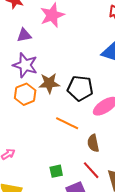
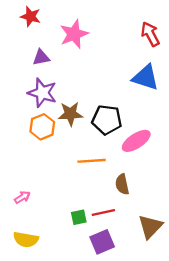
orange line: (67, 123) -> (92, 161), turned -30
red line: (91, 170) -> (103, 212), moved, turned -60

